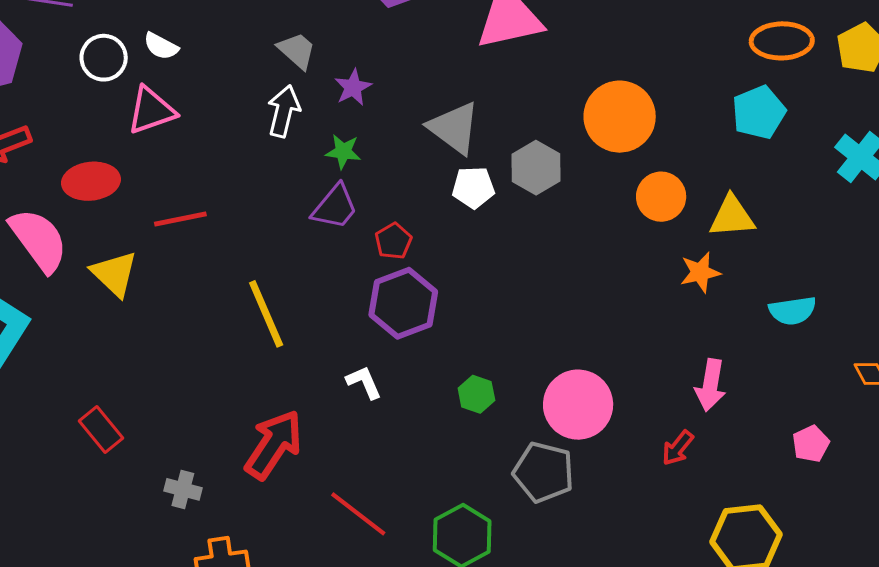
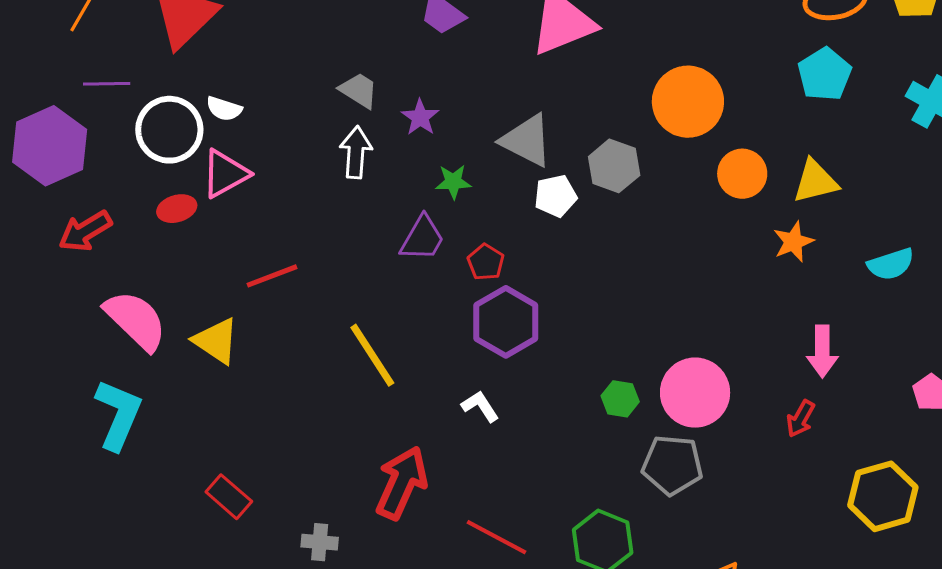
white circle: (104, 58) -> (169, 130), size x1.4
green star: (343, 152) -> (453, 182), moved
red ellipse: (91, 181) -> (177, 209), moved, size x0.7
green hexagon: (476, 394) -> (620, 399), moved

